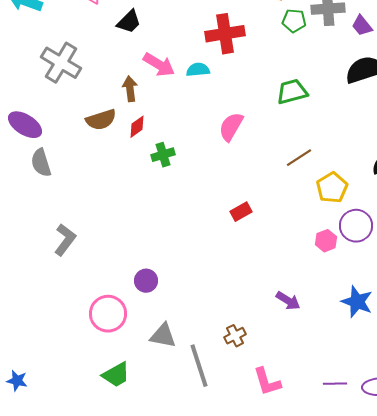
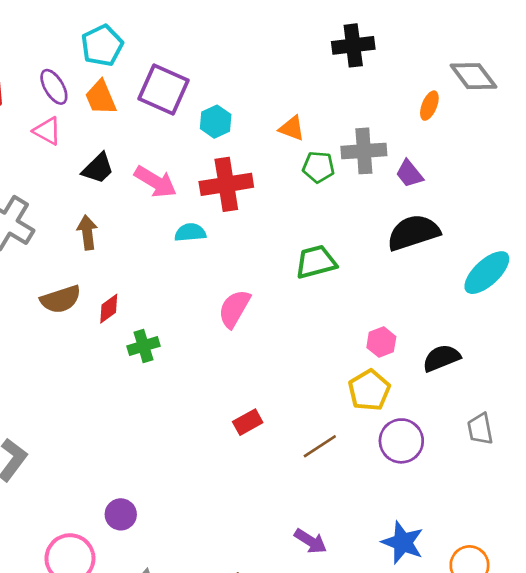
pink arrow: (159, 65) -> (155, 182), moved
brown arrow: (130, 89) -> (87, 232), moved
brown line: (299, 158) -> (320, 446), moved
pink hexagon: (326, 241) -> (381, 342), moved

